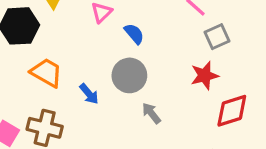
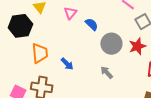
orange trapezoid: (47, 73) -> (40, 53), turned 60
gray circle: (129, 75) -> (111, 44), moved

